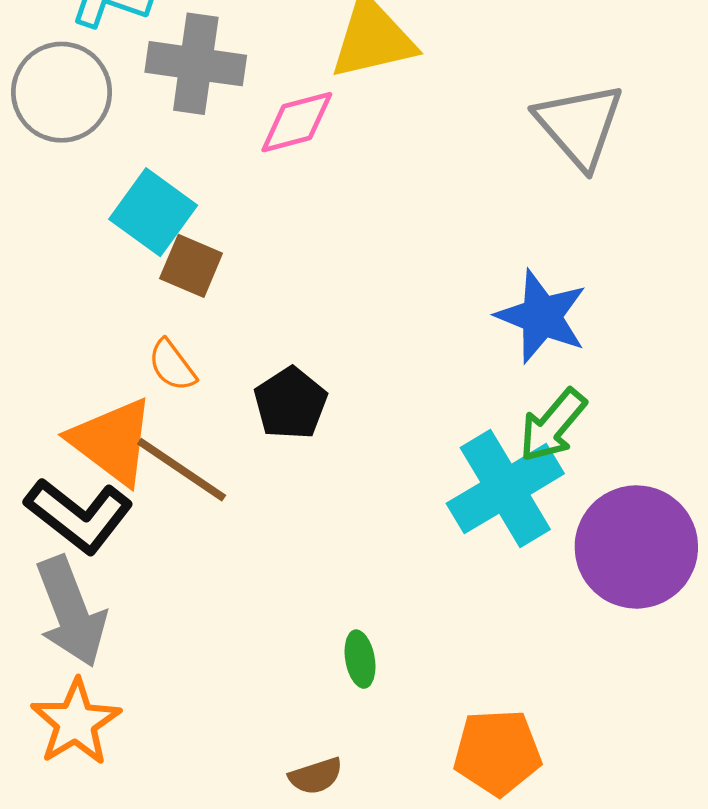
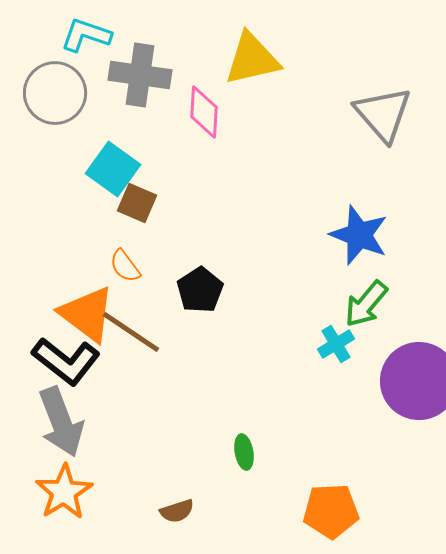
pink diamond: (297, 122) -> (204, 112), turned -72
cyan cross: (505, 489) -> (336, 344), size x0.5
brown semicircle: (316, 776) -> (177, 511), moved

